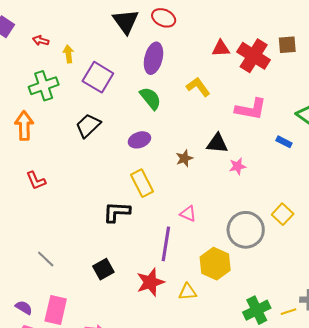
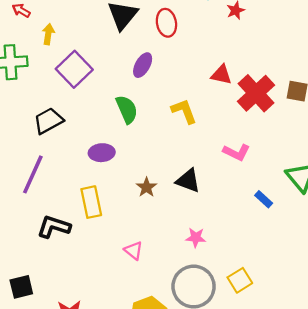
red ellipse: (164, 18) -> (166, 23), turned 40
purple ellipse: (153, 58) -> (143, 65), size x0.7
pink L-shape: (251, 109) -> (236, 152), size x0.7
brown star: (184, 158) -> (147, 187), turned -30
pink star: (238, 166) -> (196, 238), moved
purple line: (166, 244) -> (33, 174), moved

